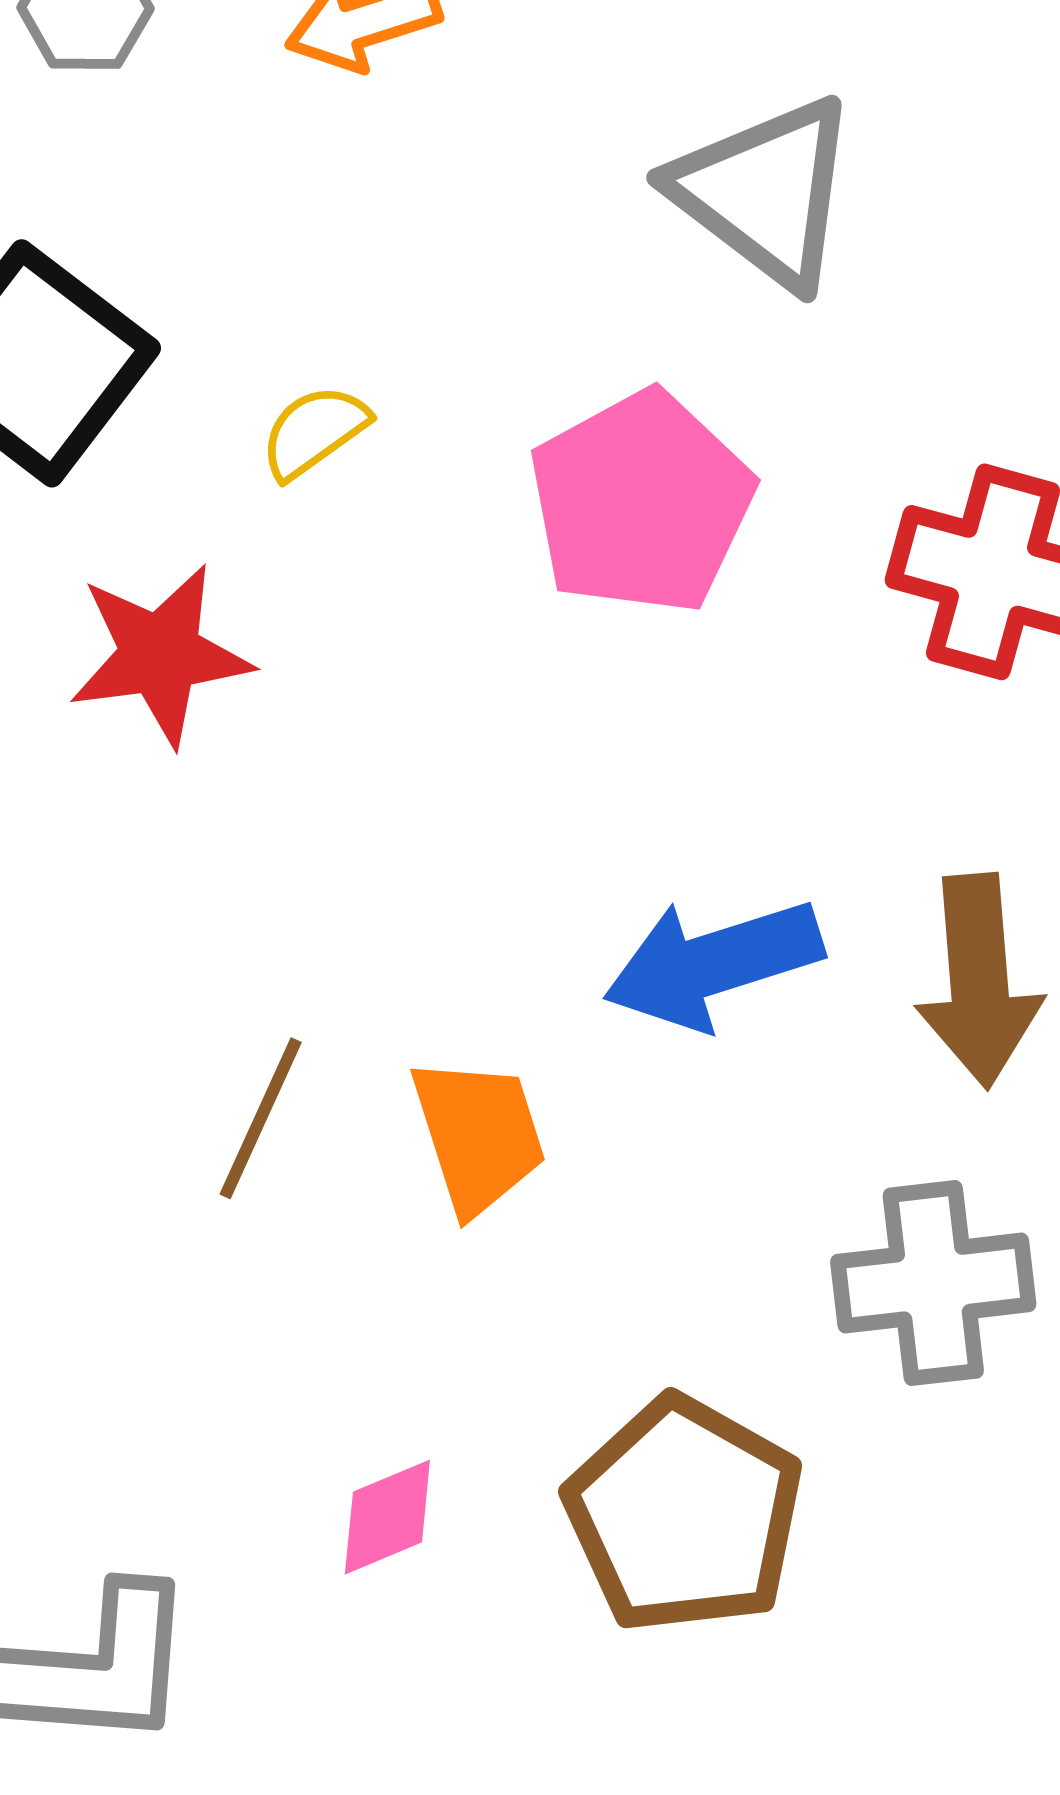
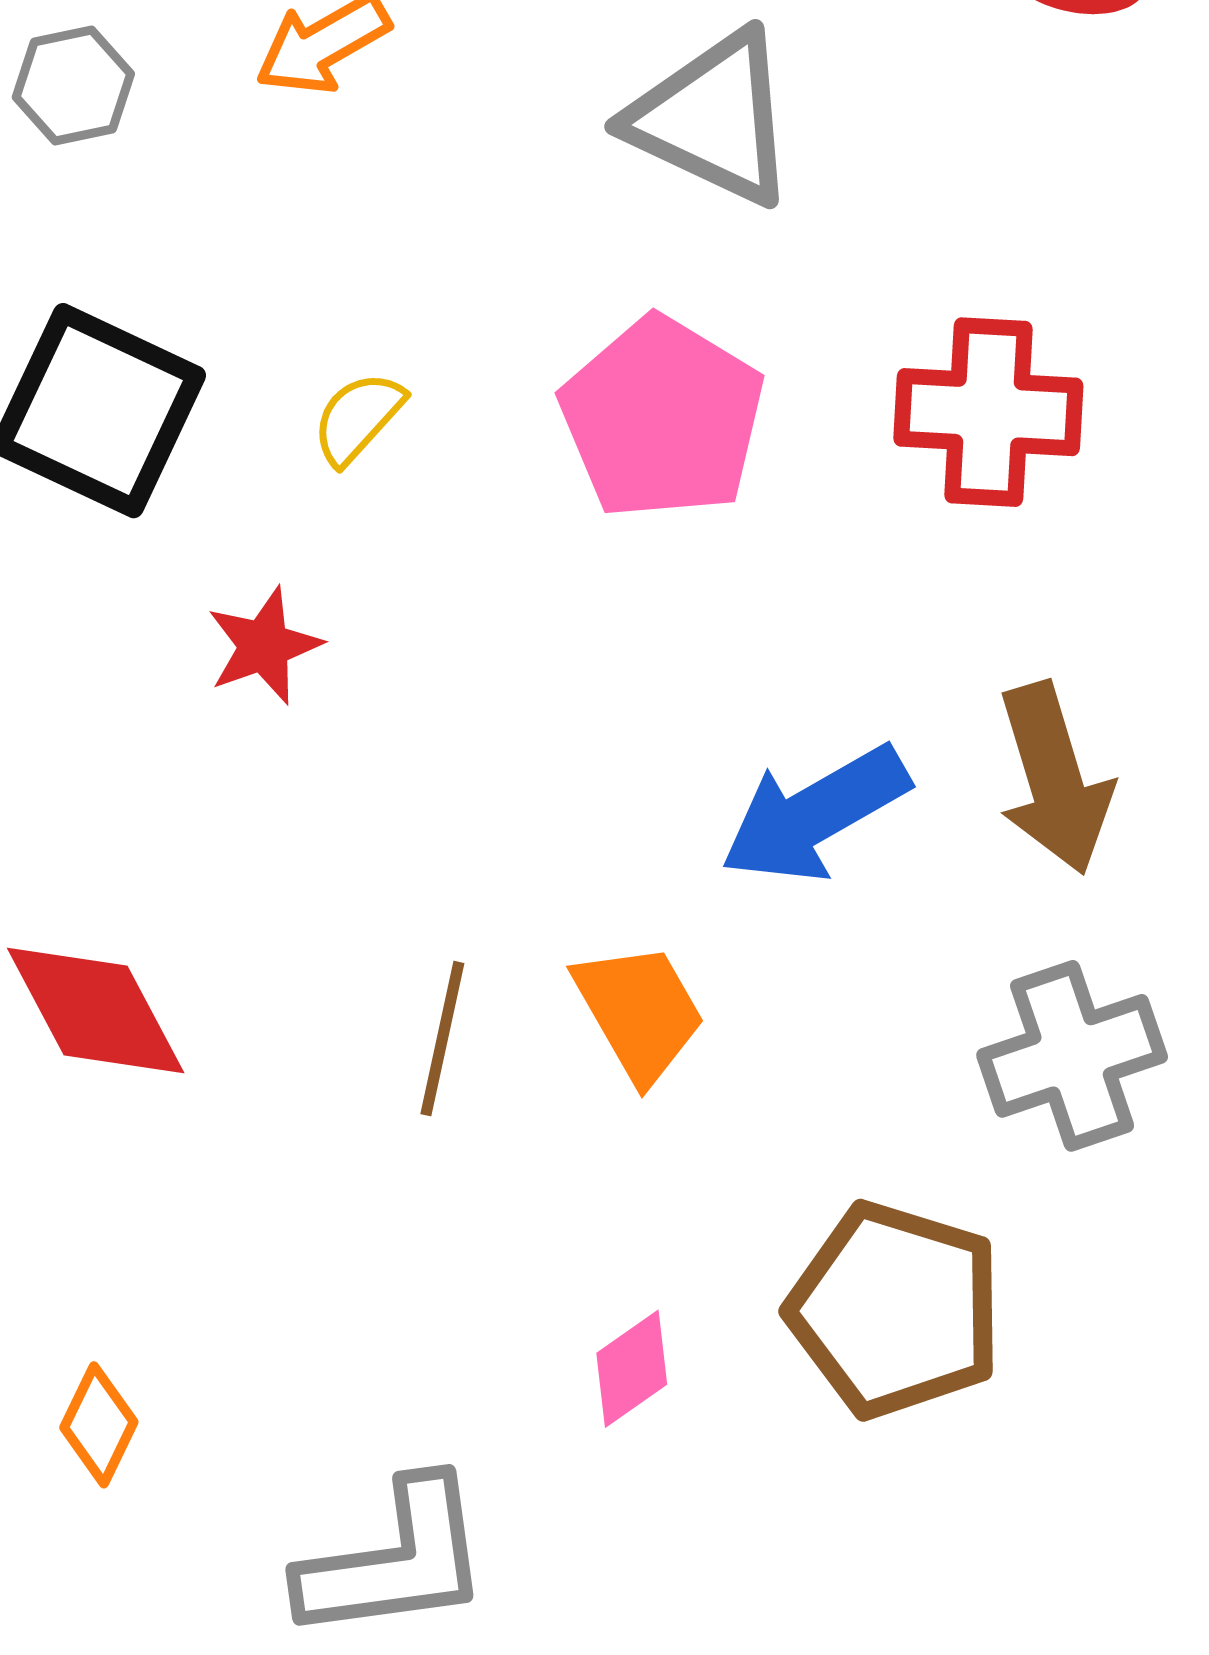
red star: (160, 655) -> (264, 646), size x0.7

